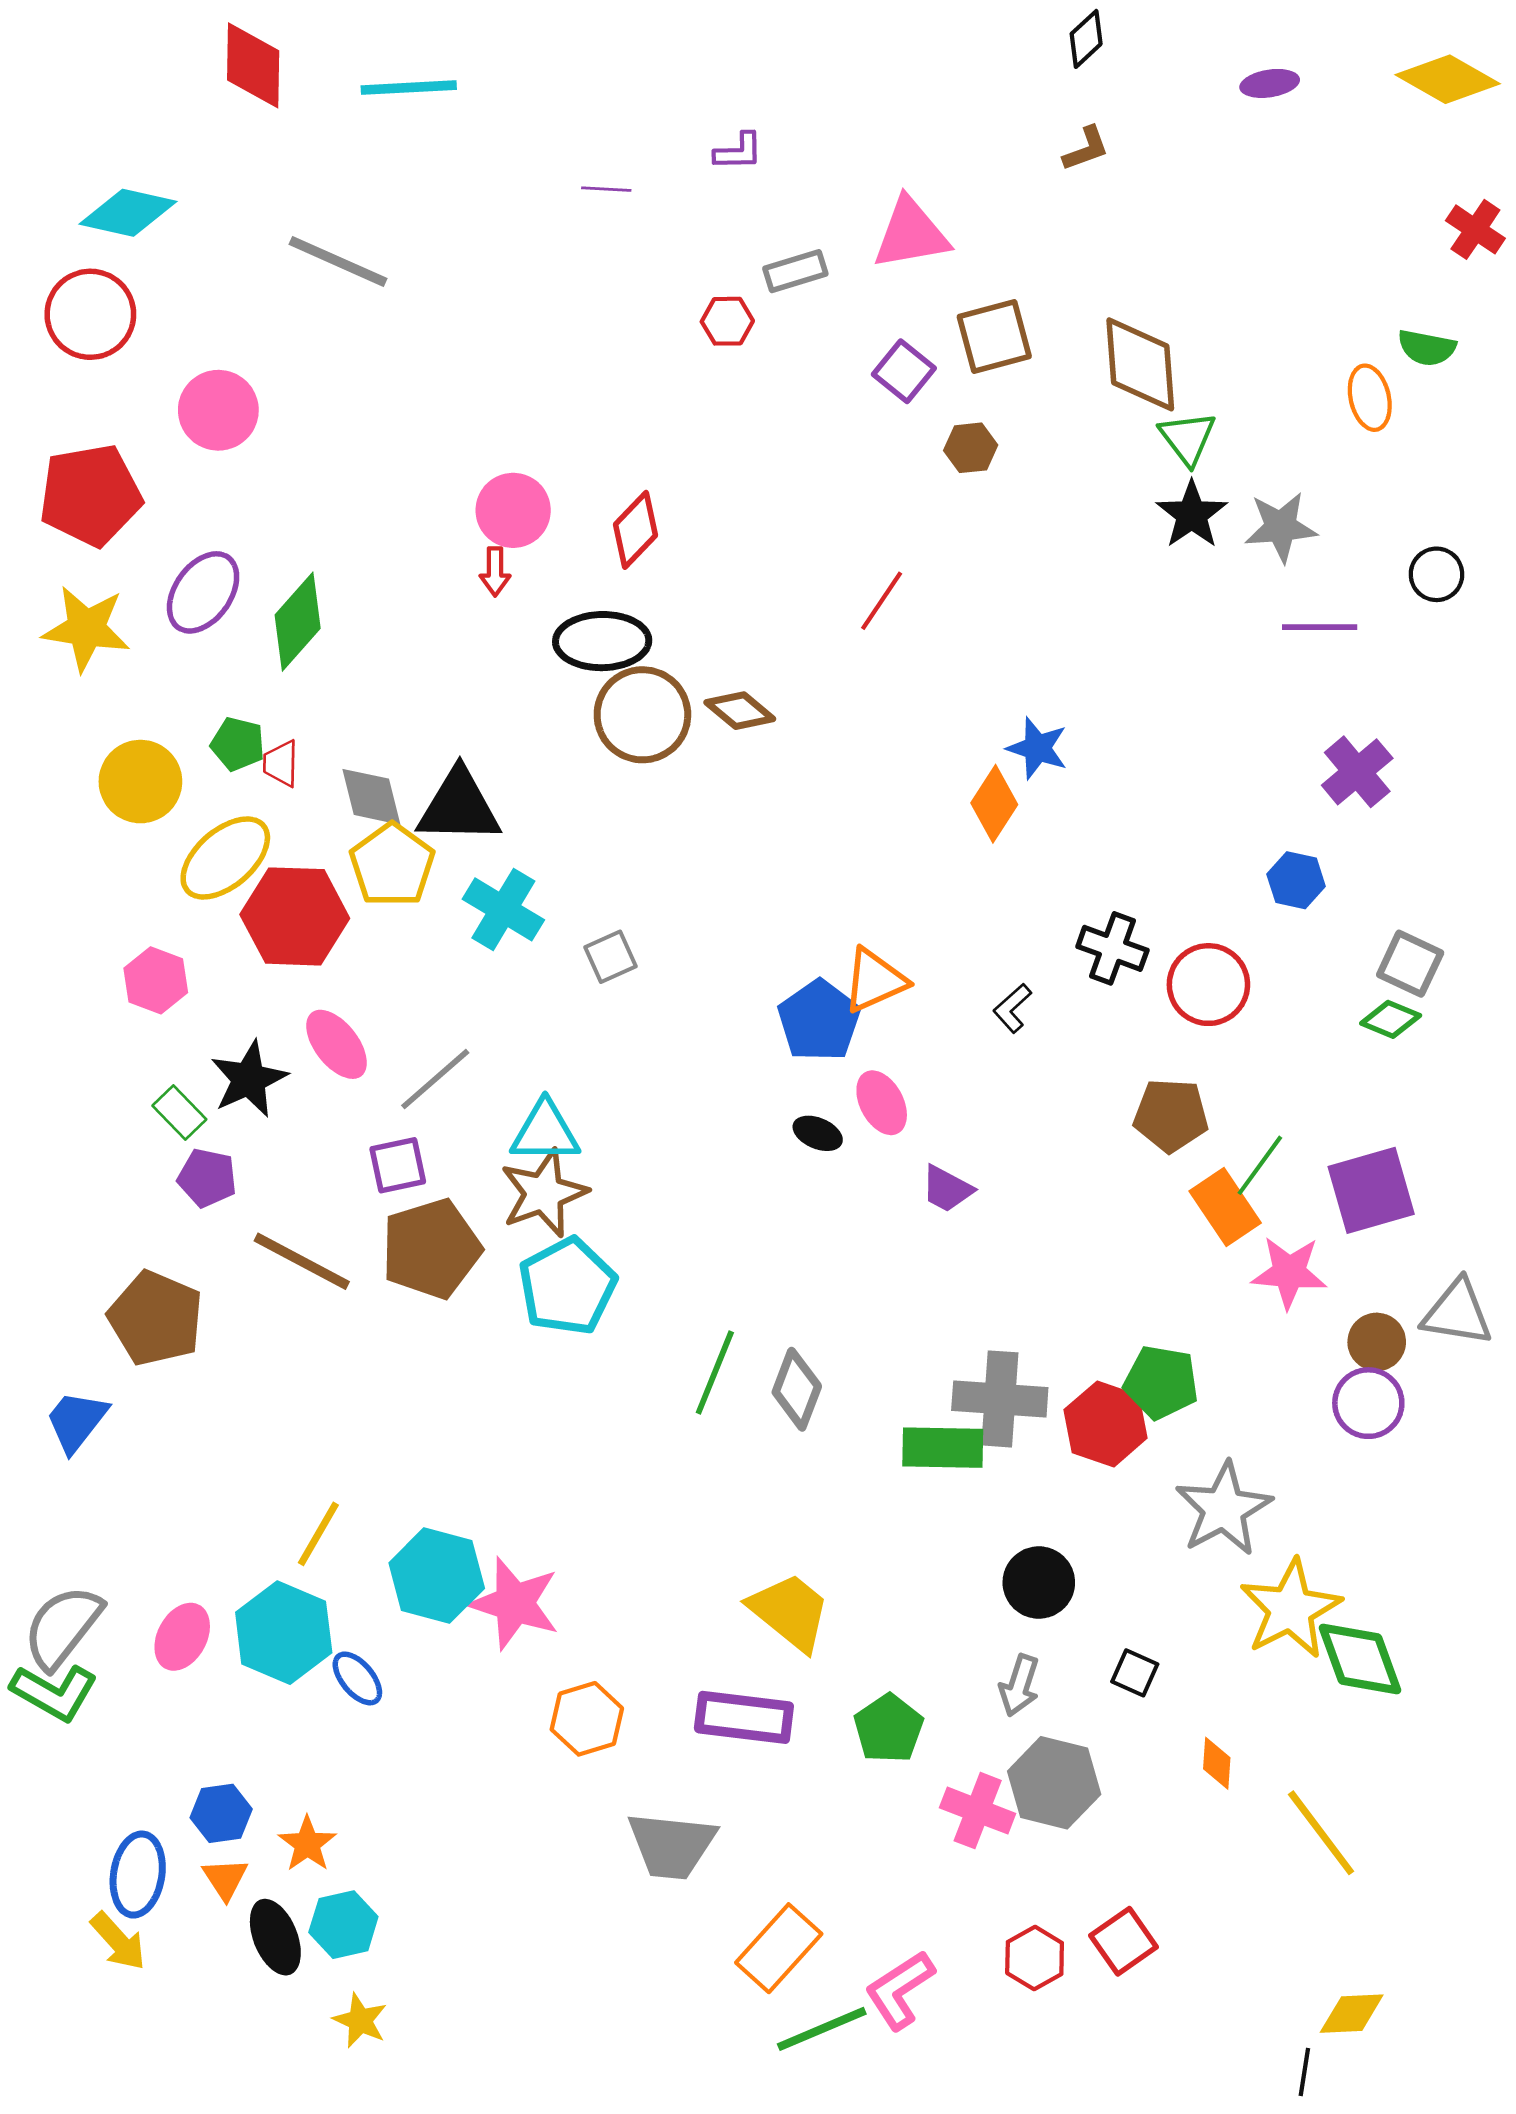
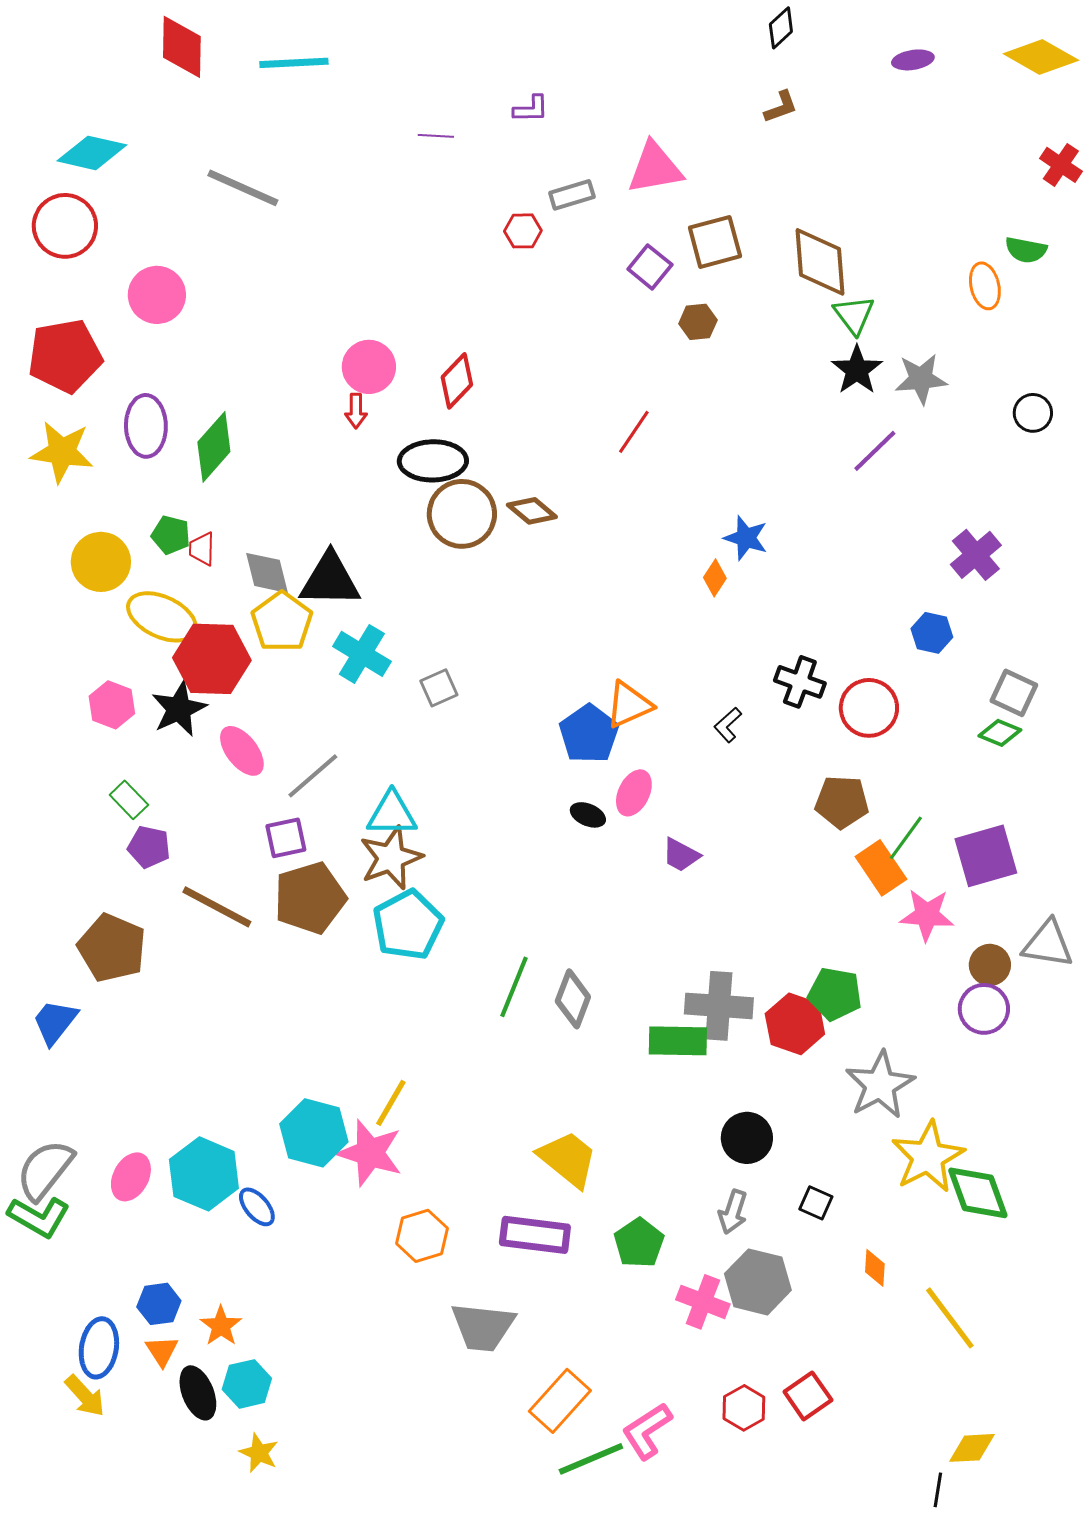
purple ellipse: (203, 592) -> (146, 426), turned -36
purple line: (1320, 627) -> (875, 451), moved, turned -44
orange diamond: (994, 804) -> (715, 578), size x0.7
yellow ellipse: (225, 858) -> (162, 617), turned 66
black star: (249, 1079) -> (179, 709), moved
pink ellipse: (882, 1103) -> (634, 793), turned 54
yellow line: (318, 1534) -> (391, 1103), moved

